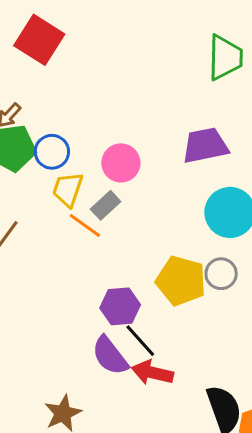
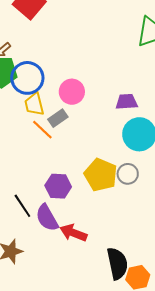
purple trapezoid: (205, 146) -> (127, 102), moved, size x0.7
blue circle: (52, 152) -> (27, 78), size x1.4
yellow trapezoid: (68, 189) -> (34, 104), turned -40
black line: (140, 341) -> (22, 206), moved

